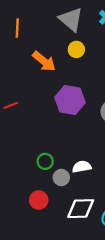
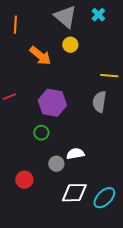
purple hexagon: (70, 100) -> (52, 103), moved
green circle: (45, 161) -> (41, 133), moved
red circle: (39, 200) -> (24, 180), moved

